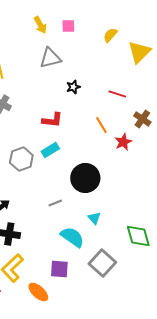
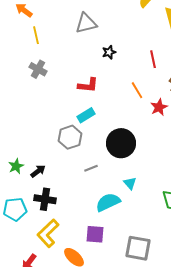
red line: (117, 94) -> (153, 59), turned 60
gray hexagon: (21, 159) -> (70, 137), moved
cyan semicircle: (72, 237) -> (108, 202), turned -60
gray square: (102, 263) -> (138, 248), moved, turned -32

